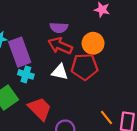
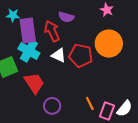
orange circle: (93, 43) -> (109, 44), moved, size x1.4
red arrow: (60, 46) -> (52, 31), moved, turned 30
cyan cross: (26, 74) -> (29, 51), size x1.5

